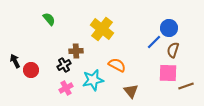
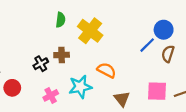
green semicircle: (49, 19) -> (61, 20), moved, turned 48
black cross: (64, 65) -> (41, 64), moved
red circle: (31, 70) -> (12, 88), moved
pink square: (168, 73) -> (157, 91), moved

